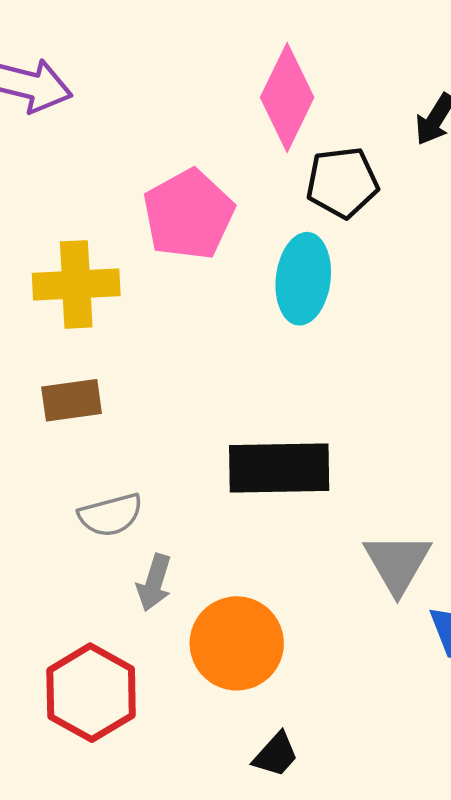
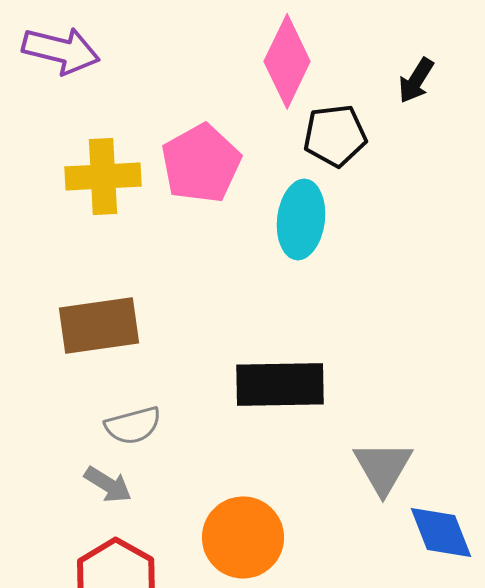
yellow cross: (76, 284) -> (103, 176), moved
brown rectangle: (72, 400) -> (99, 325), size x1.5
gray arrow: (154, 583) -> (108, 484), moved, turned -75

